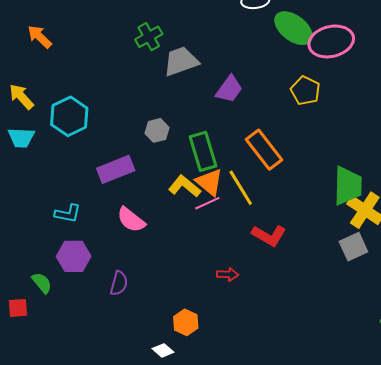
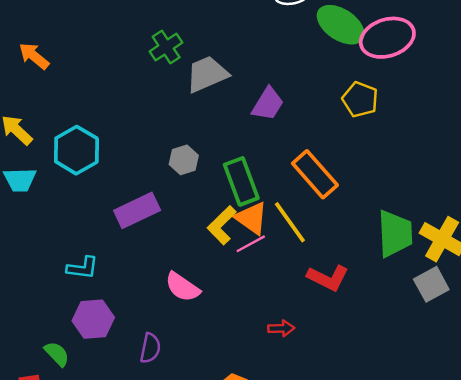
yellow L-shape: (185, 186) -> (222, 225), turned -80
green trapezoid: (348, 186) -> (395, 234), moved
pink semicircle: (131, 220) -> (182, 287), moved

